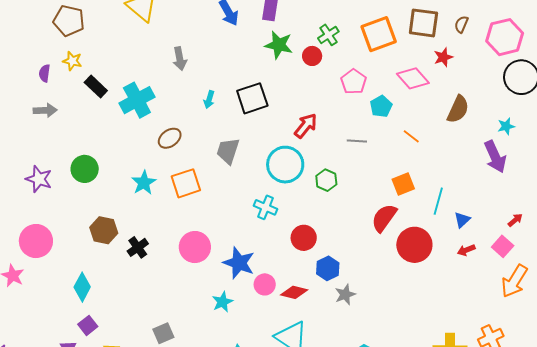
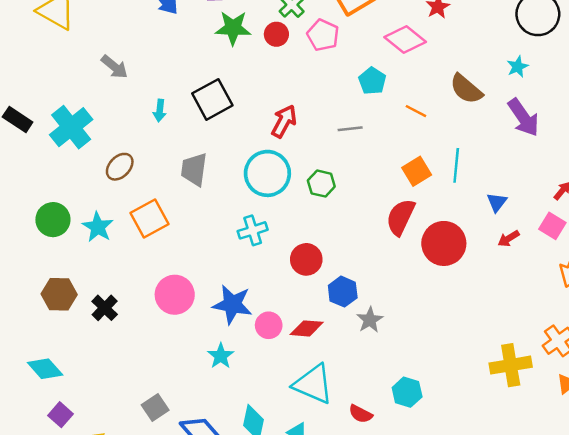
gray arrow: (180, 59) -> (114, 67), turned -30
pink pentagon: (354, 82) -> (323, 35), moved
brown semicircle: (458, 109) -> (466, 89), moved, turned 116
cyan star: (506, 126) -> (518, 67), moved
green circle: (85, 169) -> (53, 220), moved
cyan line: (438, 201) -> (456, 165), moved
cyan cross: (266, 207) -> (253, 230), turned -30
cyan diamond: (82, 287) -> (45, 369), turned -60

